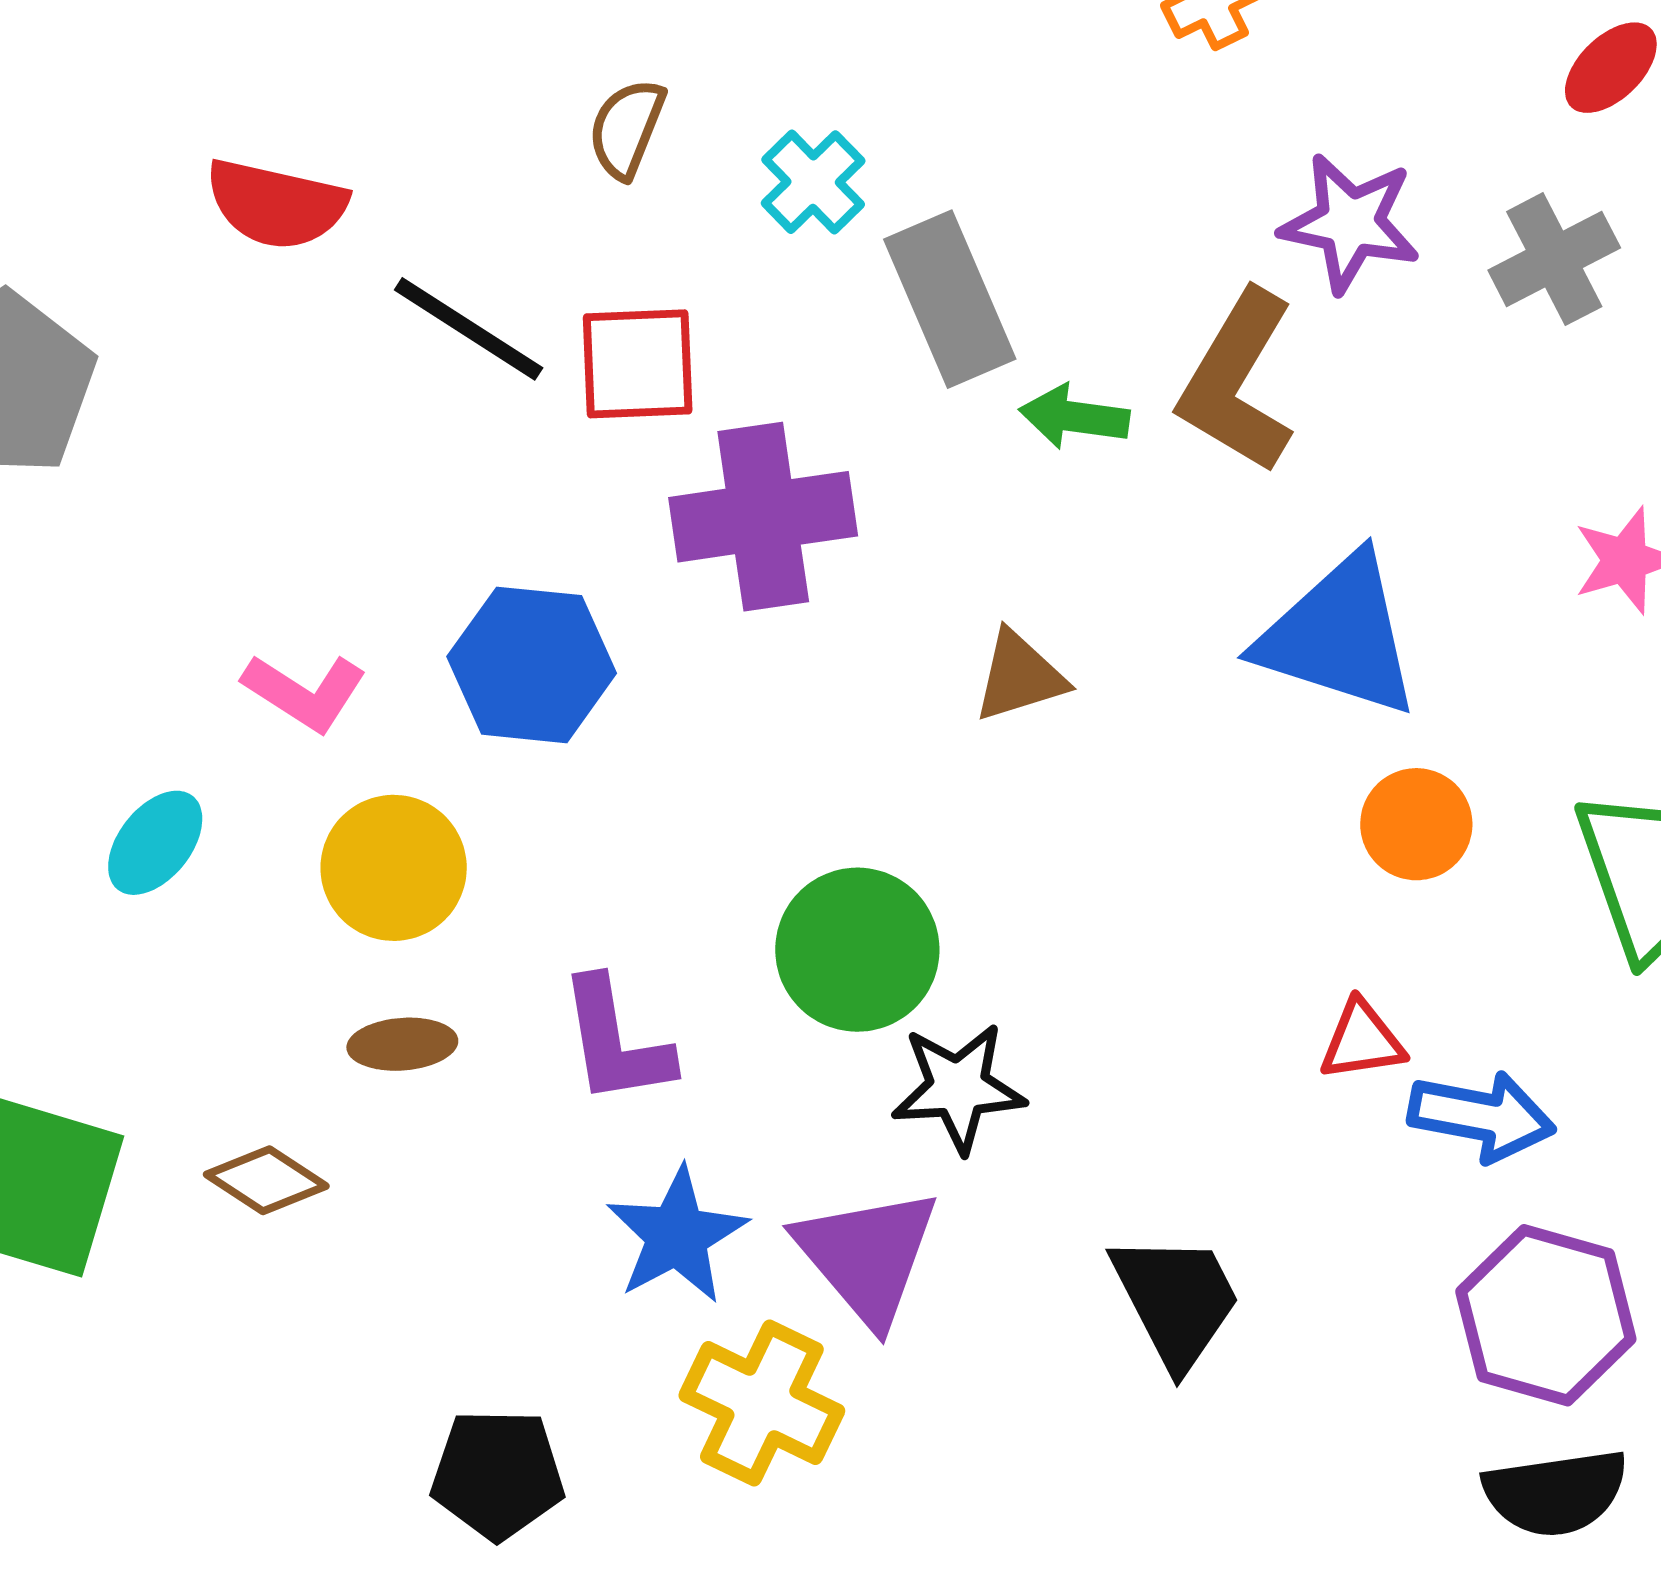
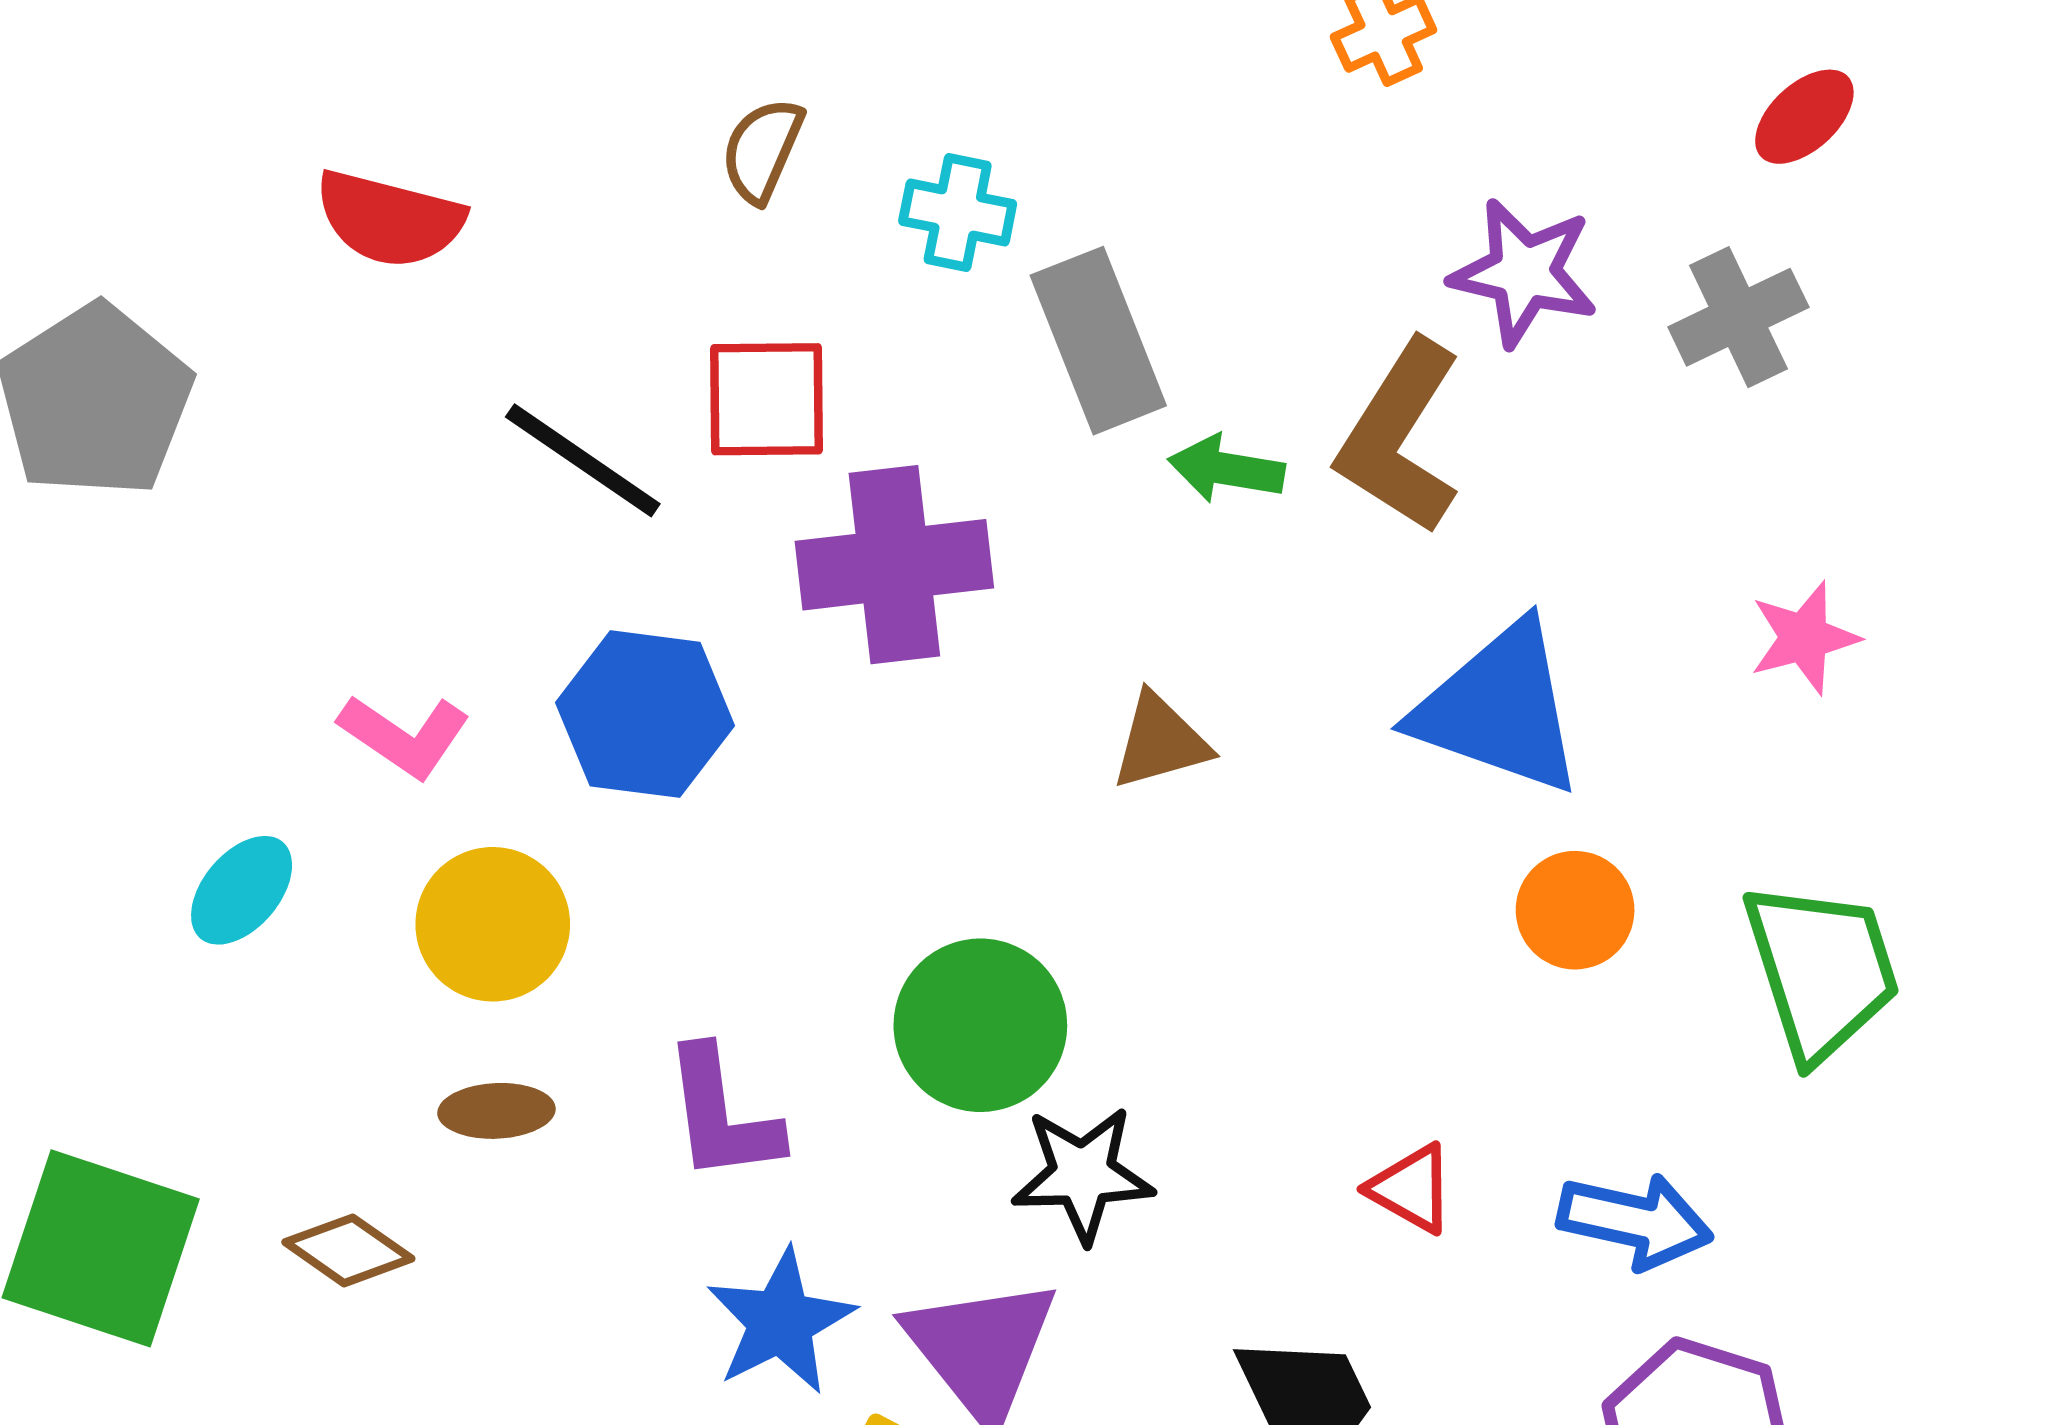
cyan cross: (813, 182) -> (958, 213), turned -36
black line: (469, 329) -> (583, 460), moved
red triangle: (1362, 1041) -> (1411, 1189), moved, turned 36

